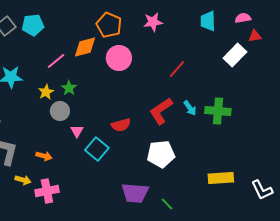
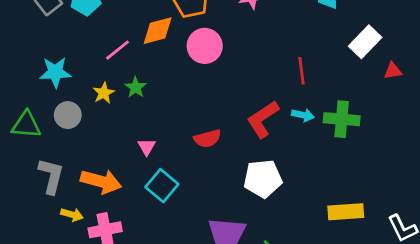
red triangle: (255, 36) -> (393, 71), moved
red line: (177, 69) -> (301, 71), moved, turned -48
cyan arrow: (190, 108) -> (303, 115), turned -42
gray circle: (60, 111) -> (68, 115), moved
cyan square: (97, 149) -> (162, 186), moved
orange arrow: (44, 156) -> (101, 181), size x1.8

